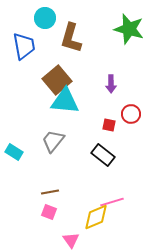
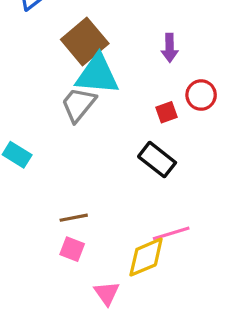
red square: (109, 125) -> (166, 112), turned -32
gray trapezoid: (53, 141) -> (78, 104), moved

